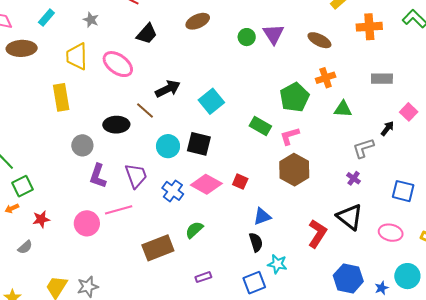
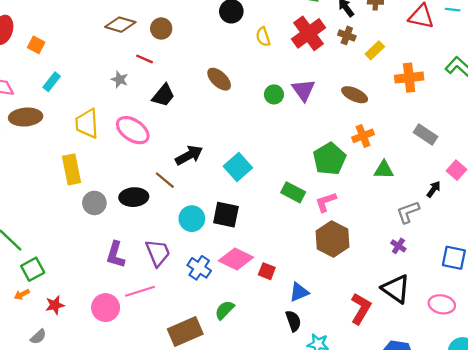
gray star: (91, 20) -> (120, 79), moved
brown ellipse: (198, 21) -> (219, 79), turned 70
gray rectangle: (382, 79) -> (425, 134), turned 35
gray circle: (82, 145) -> (94, 203), moved
red square: (240, 182) -> (267, 271), moved

